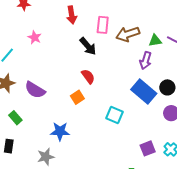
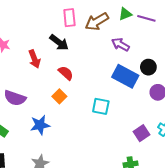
red arrow: (72, 15) -> (34, 59), moved
green triangle: (155, 41) -> (125, 14), moved
purple arrow: (146, 61) -> (121, 45), turned 114
blue star: (60, 131) -> (40, 125), moved

